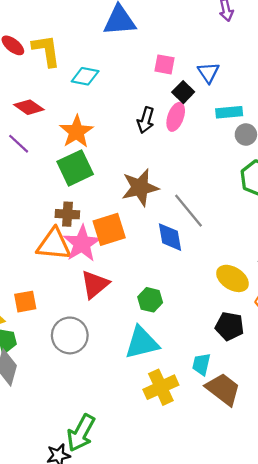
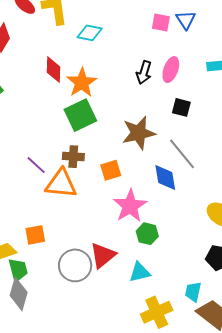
blue triangle: (208, 72) -> (186, 20), moved
black square: (183, 92) -> (181, 107), moved, turned -30
red diamond: (29, 107) -> (54, 70), moved, turned 56
purple line: (19, 144) -> (36, 165), moved
orange square: (109, 229) -> (111, 170), size x0.7
pink star: (82, 244) -> (130, 206), moved
red triangle: (95, 284) -> (103, 255), moved
cyan triangle: (142, 343) -> (140, 272), size x0.7

